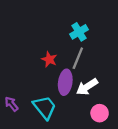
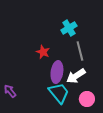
gray line: (78, 58) -> (80, 51), moved, turned -36
cyan trapezoid: (45, 107) -> (59, 93), moved

